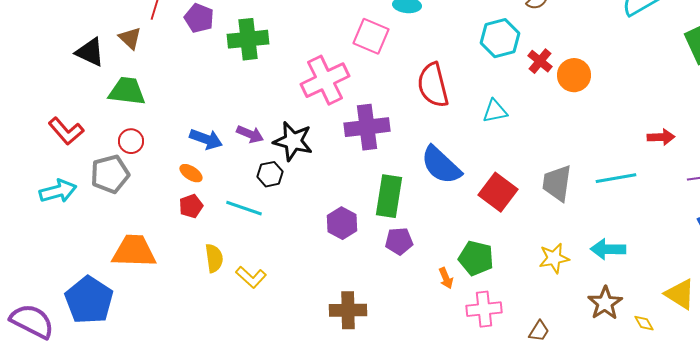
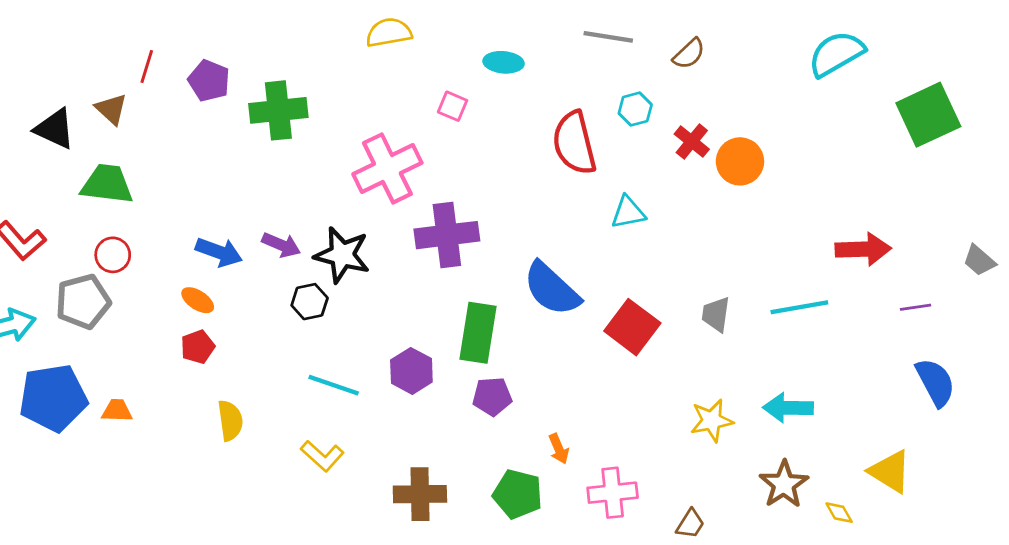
pink square: (371, 36) -> (453, 106), size x0.6
cyan hexagon: (500, 38) -> (635, 109), size x0.6
red semicircle: (433, 85) -> (574, 143), moved
red arrow: (661, 137) -> (863, 249), size x1.4
gray trapezoid: (557, 183) -> (716, 314), size x0.7
cyan line: (244, 208) -> (334, 385), moved
orange trapezoid: (134, 251) -> (117, 411), size x0.5
green pentagon: (476, 258) -> (518, 494), moved
yellow L-shape: (251, 277) -> (322, 456), moved
blue pentagon: (89, 300) -> (53, 398), moved, turned 30

